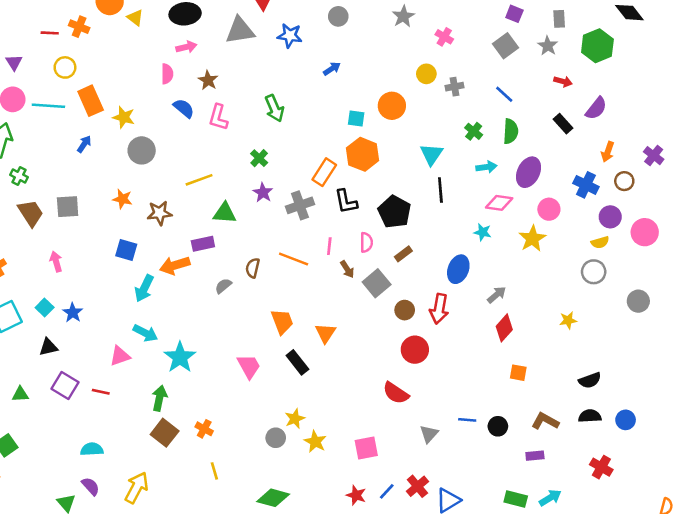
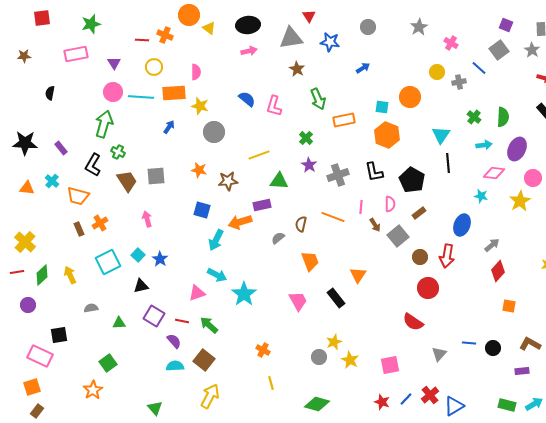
pink semicircle: (167, 74) -> (196, 72), moved
brown star: (208, 80) -> (297, 69), moved
blue line: (504, 94) -> (479, 68), moved
orange rectangle: (91, 101) -> (174, 93), turned -70
orange rectangle: (324, 172) -> (344, 120), moved, turned 45
orange trapezoid: (282, 322) -> (310, 261), moved
green arrow: (159, 398) -> (209, 325), moved, turned -60
brown square: (165, 433) -> (204, 360), moved
purple semicircle: (91, 486) -> (174, 341), moved

